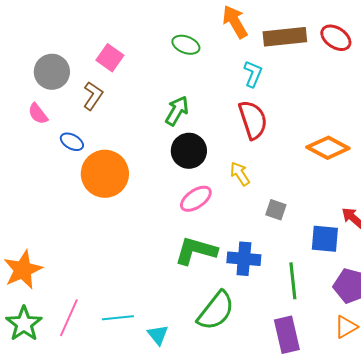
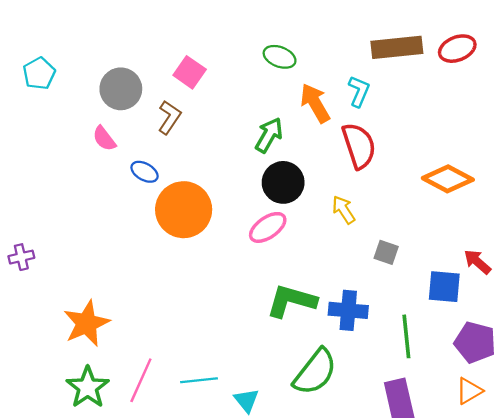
orange arrow: (235, 22) -> (315, 103), moved
red ellipse: (336, 38) -> (457, 49), turned -56
pink ellipse: (196, 199) -> (268, 227), moved

